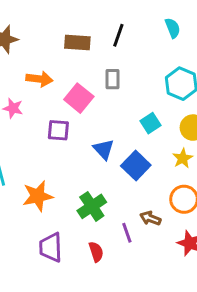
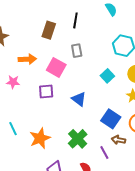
brown rectangle: (77, 42) -> (49, 30), turned -66
blue square: (136, 165) -> (111, 119), moved

